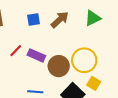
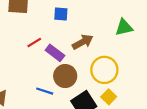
brown arrow: (60, 20) -> (83, 42), moved
brown circle: (59, 66) -> (65, 76), moved

